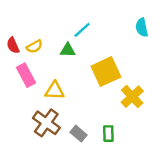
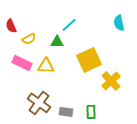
red semicircle: (13, 45) -> (11, 26), moved
pink rectangle: (26, 75) -> (22, 63), turned -36
yellow triangle: (55, 91) -> (46, 66), moved
gray rectangle: (79, 134) -> (66, 112), turned -32

